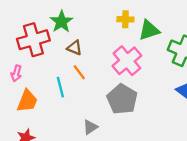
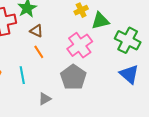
yellow cross: (125, 19) -> (81, 10), turned -32
cyan line: (60, 87) -> (22, 75), moved

